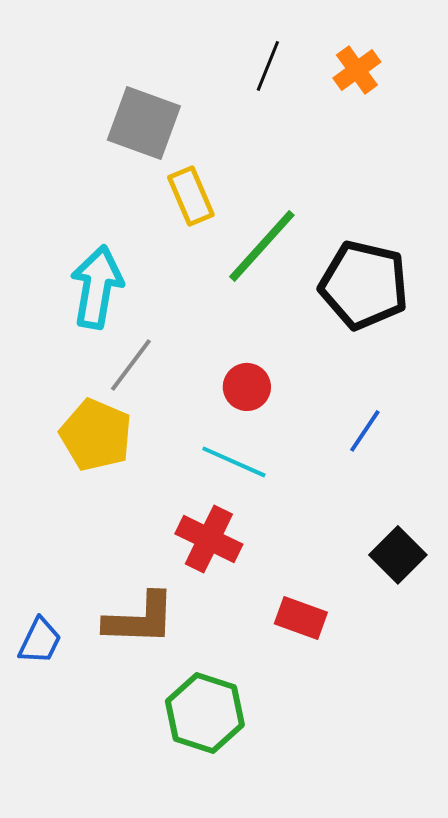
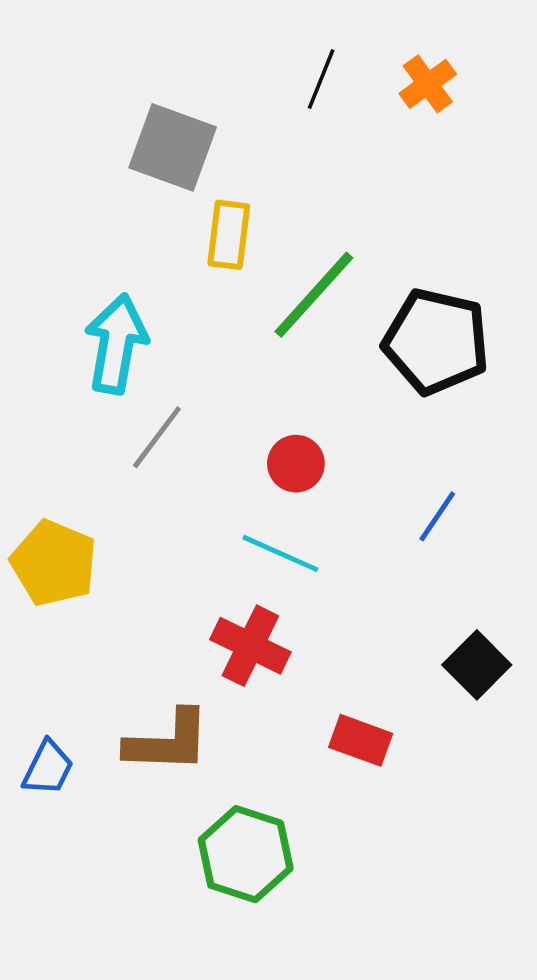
yellow rectangle: (191, 196) -> (229, 235), turned 30
yellow pentagon: (96, 435) -> (54, 563), moved

